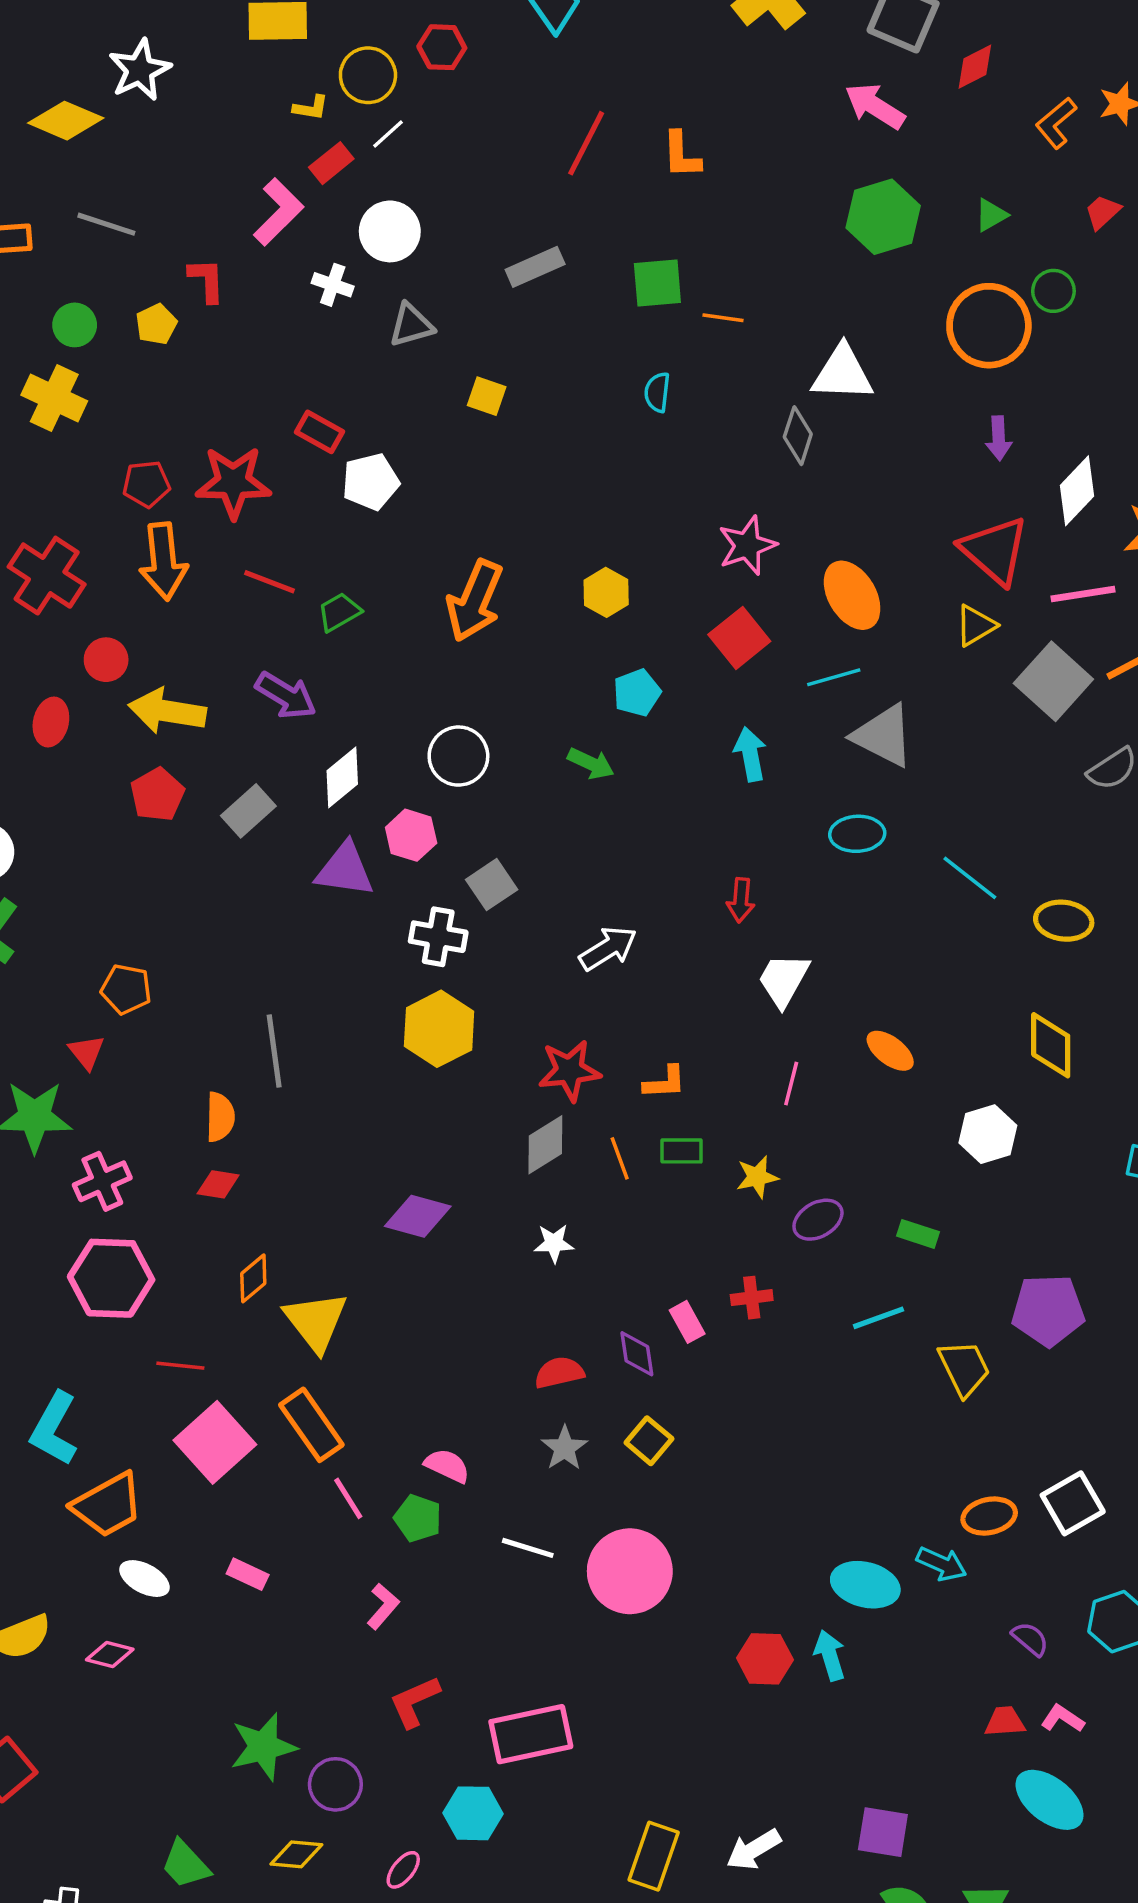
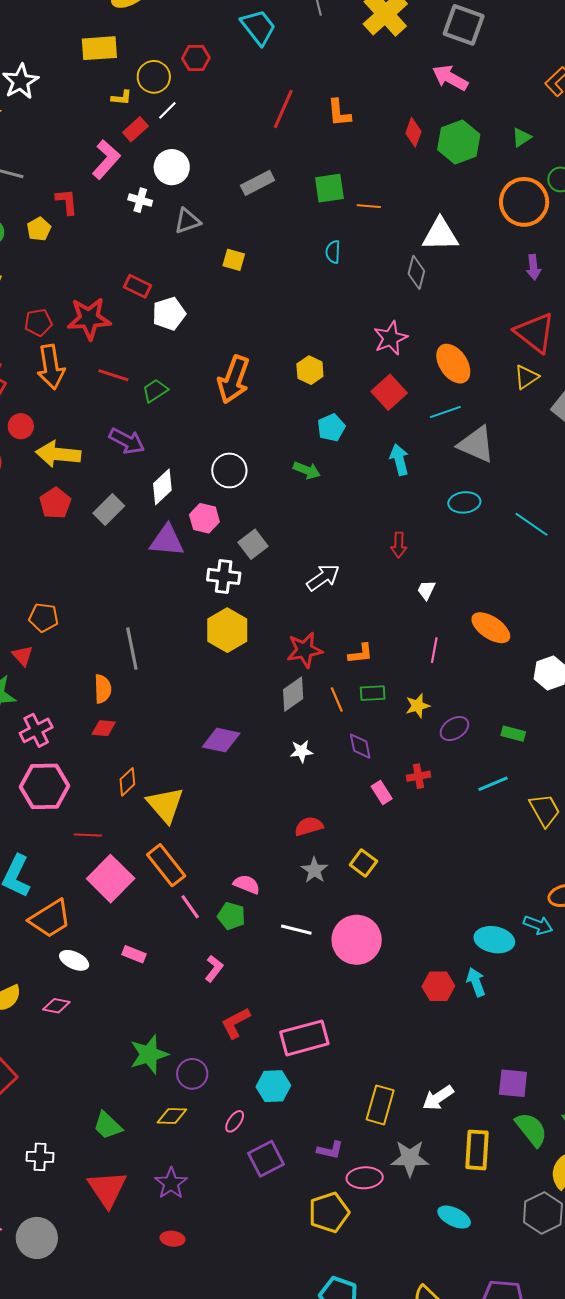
red diamond: (975, 67) -> (413, 132), moved, turned -40
white trapezoid: (783, 980) -> (426, 590), size x0.6
orange ellipse: (890, 1051) -> (491, 628), size x1.4
purple diamond: (637, 1354) -> (360, 746), moved

